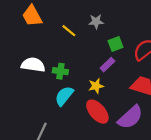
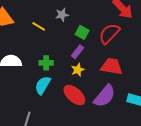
green square: (116, 44) -> (82, 32), turned -32
green cross: (60, 71) -> (46, 63), moved
yellow star: (96, 86) -> (78, 70), moved

